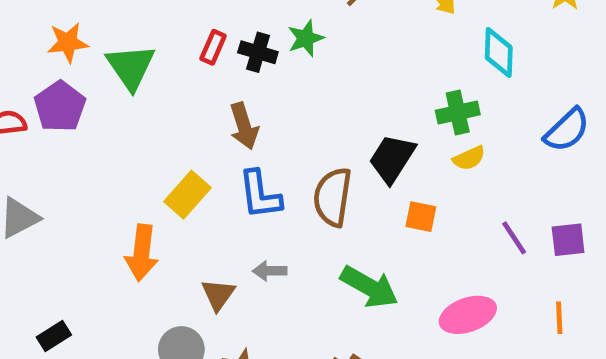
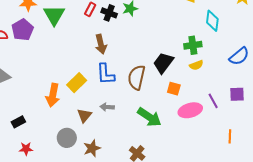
yellow rectangle: (187, 195) -> (77, 83), moved
purple square: (568, 240) -> (237, 94), moved
pink ellipse: (468, 315) -> (190, 110), moved
black rectangle: (54, 336) -> (18, 122), moved

